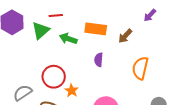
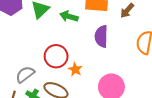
purple semicircle: (99, 60) -> (101, 36), size x1.5

